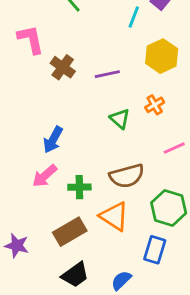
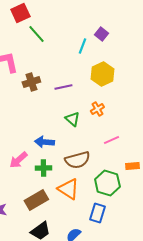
brown cross: (63, 67) -> (31, 82), turned 36
blue arrow: (53, 140) -> (44, 142), moved, turned 66

